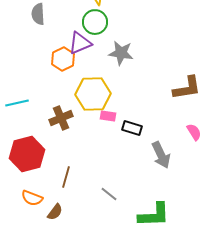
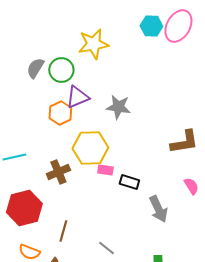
gray semicircle: (38, 14) -> (35, 68), turned 35
green circle: (95, 22) -> (61, 70), moved

